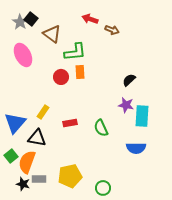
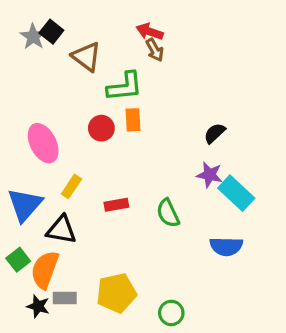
brown arrow: (112, 30) -> (155, 50), moved, turned 40
pink ellipse: (23, 55) -> (43, 143), moved
cyan rectangle: (142, 116) -> (236, 193), turned -50

